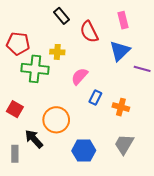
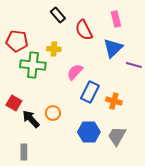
blue rectangle: (95, 98) -> (90, 92), size x1.5
orange circle: (56, 120) -> (53, 113), size x0.6
black arrow: (34, 139) -> (31, 119), moved
blue hexagon: (84, 151) -> (89, 132), moved
gray rectangle: (15, 154) -> (24, 152), moved

